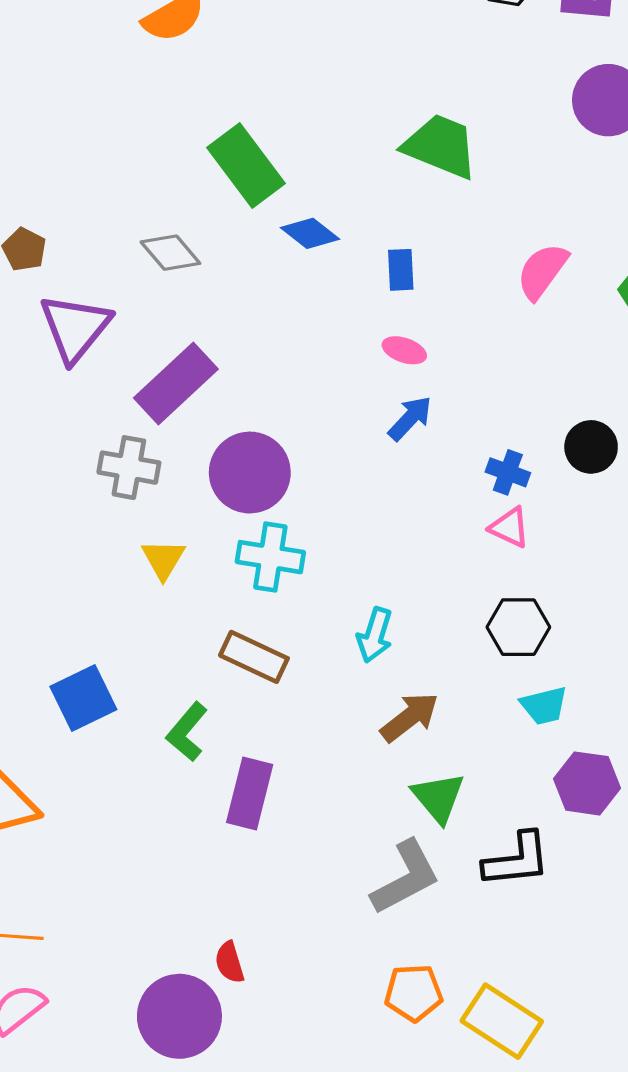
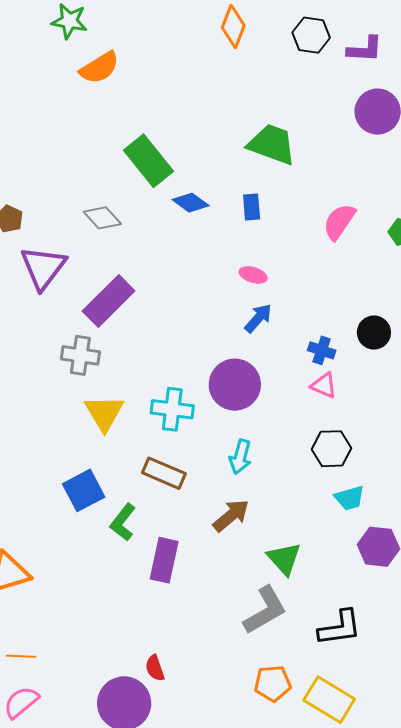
blue rectangle: (401, 270) -> (252, 207), moved
purple circle: (250, 473) -> (235, 385), moved
yellow triangle: (163, 559) -> (104, 413), size x1.4
blue square: (83, 698) -> (84, 490), moved
brown arrow: (410, 717) -> (231, 516), moved
black L-shape: (517, 860) -> (340, 628), moved

